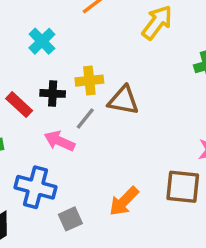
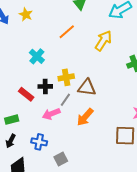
pink arrow: (60, 141) -> (51, 114), turned -42
blue cross: (36, 187) -> (39, 142), size x0.7
orange arrow: (124, 201) -> (85, 117), moved

